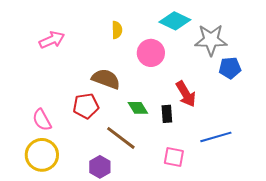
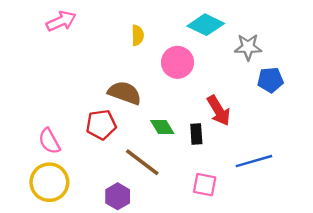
pink arrow: (52, 40) -> (61, 21), moved
gray star: (211, 40) -> (248, 47), size x0.7

